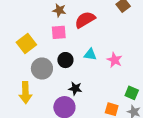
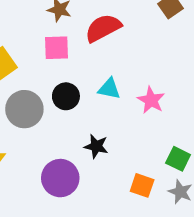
black star: (75, 88) -> (96, 146), moved

